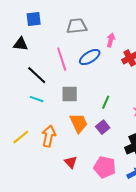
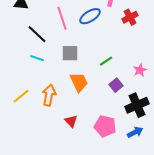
green line: (106, 102) -> (106, 61), turned 32
purple square: (103, 127) -> (116, 85), moved

